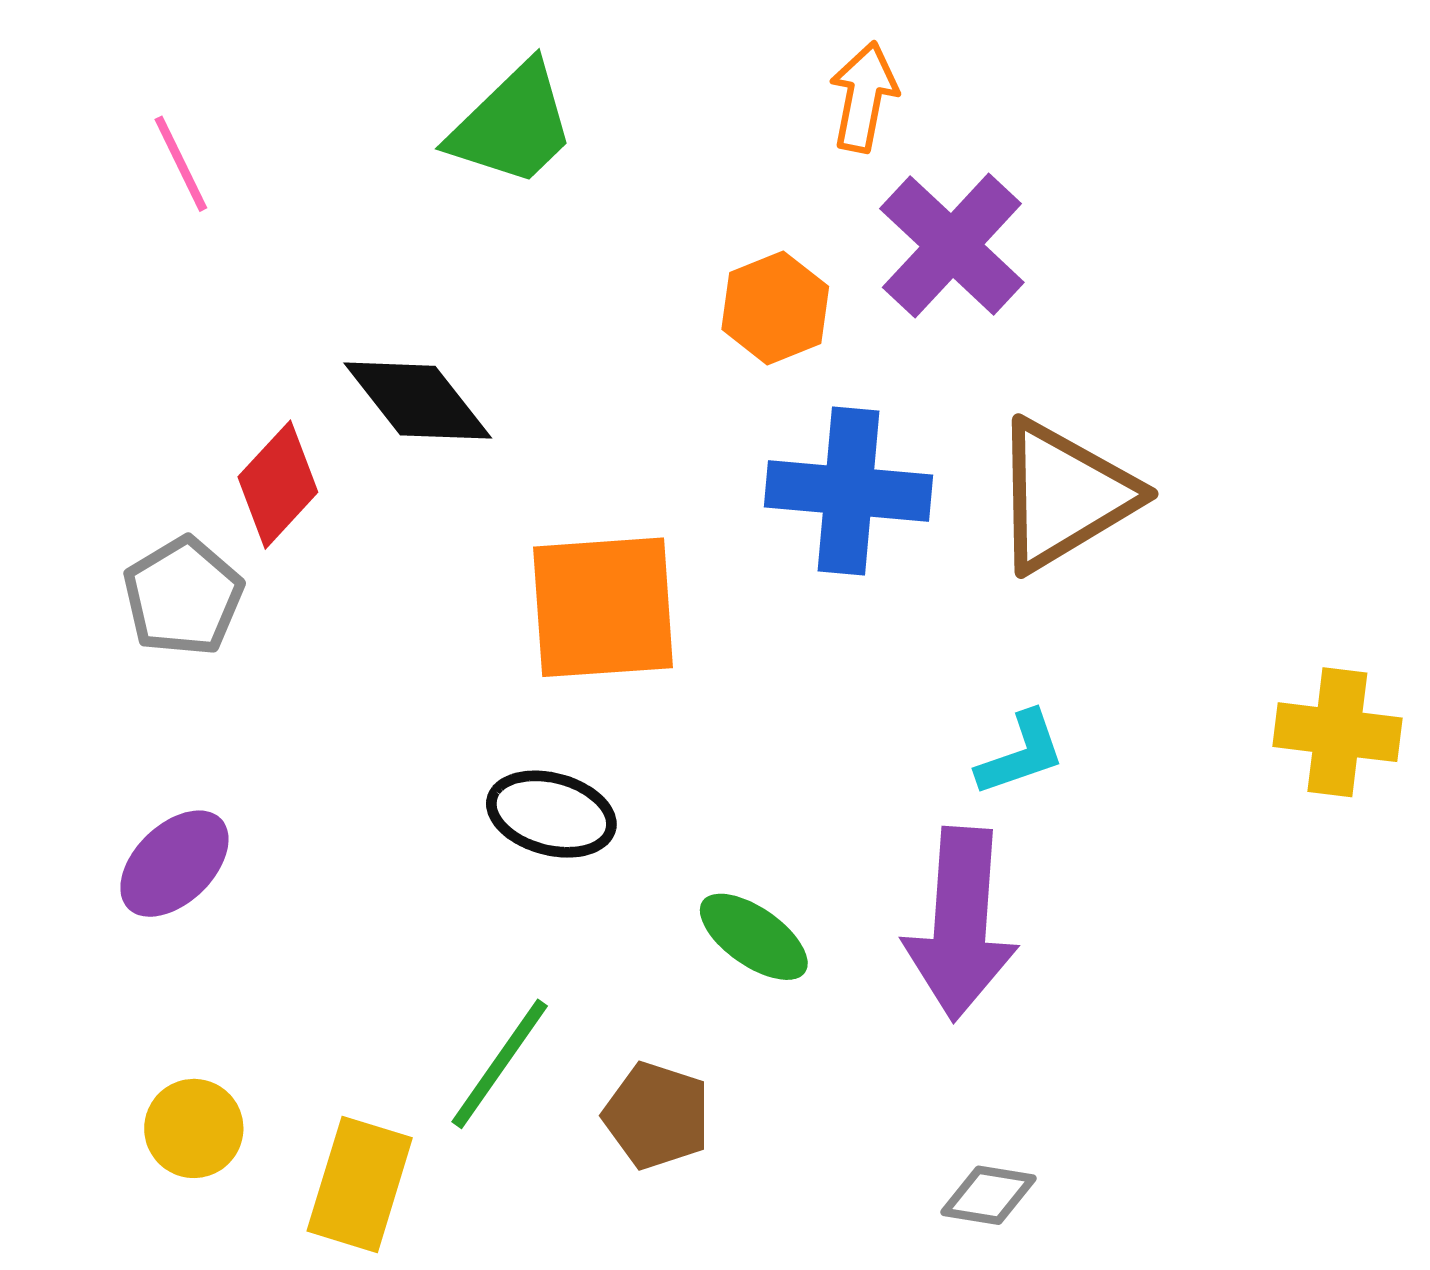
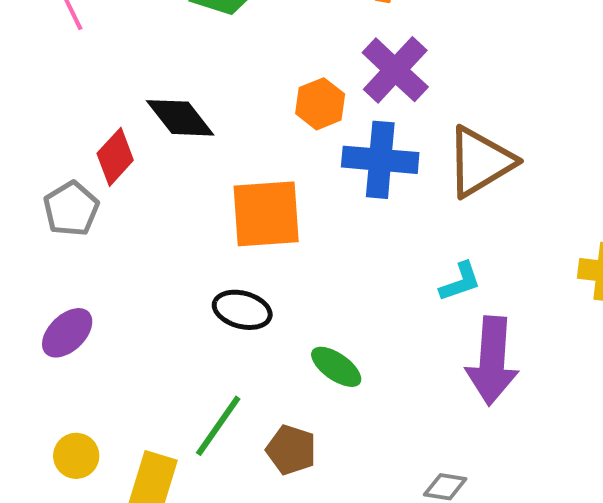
purple cross: (952, 245) -> (395, 70), moved
orange hexagon: (775, 308) -> (320, 104), moved
purple arrow: (961, 924) -> (492, 361), moved

